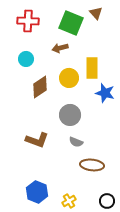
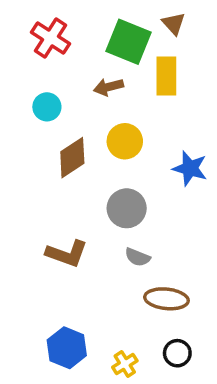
red cross: (28, 21) -> (51, 38), turned 30
yellow rectangle: (92, 68) -> (166, 76), moved
black circle: (107, 201) -> (177, 353), moved

